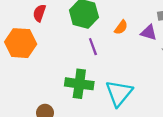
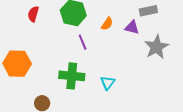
orange hexagon: (21, 43) -> (17, 64), moved
cyan triangle: (119, 93) -> (108, 83), size x0.6

